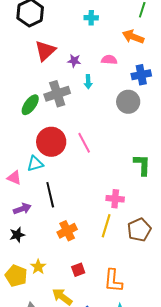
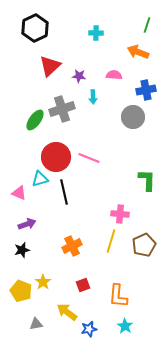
pink line: (84, 143) -> (89, 158), turned -40
black line: (50, 195) -> (64, 192), moved

